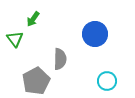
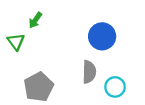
gray semicircle: (60, 59) -> (89, 72), moved

